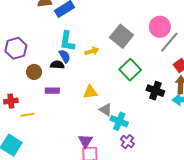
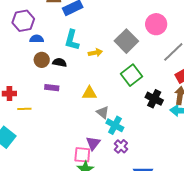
pink circle: (160, 27) -> (156, 24), moved
purple hexagon: (16, 48) -> (23, 21), moved
blue semicircle: (65, 56) -> (37, 39), moved, turned -64
brown circle: (34, 72) -> (42, 60), moved
purple triangle: (85, 141) -> (93, 143), moved

